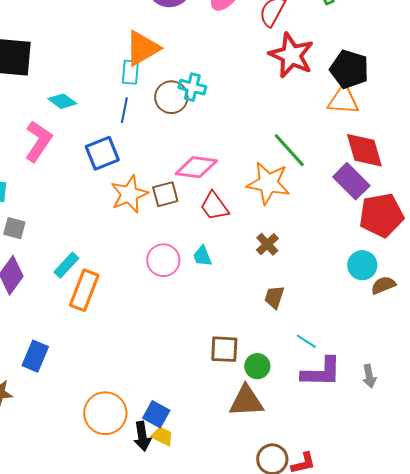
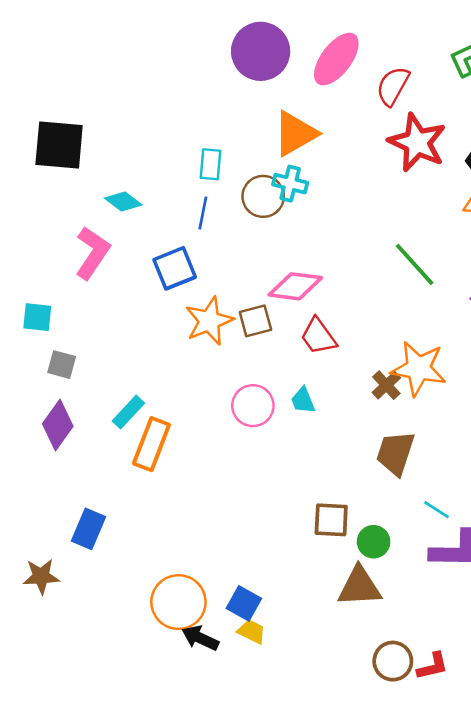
orange triangle: (142, 48) -> (295, 134), moved
orange star: (268, 183) -> (418, 368), moved
brown trapezoid: (274, 297) -> (395, 453), size x1.5
black arrow: (142, 436) -> (200, 638), moved, turned 124

